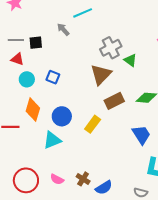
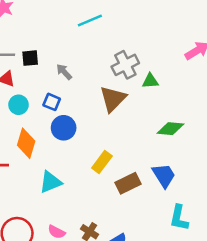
gray arrow: (63, 29) -> (64, 72), moved
green triangle: (130, 60) -> (150, 81), turned -40
brown rectangle: (114, 101) -> (128, 183), moved
blue circle: (62, 116) -> (64, 128), moved

